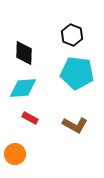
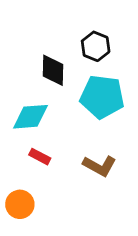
black diamond: (24, 53) -> (53, 70), moved

